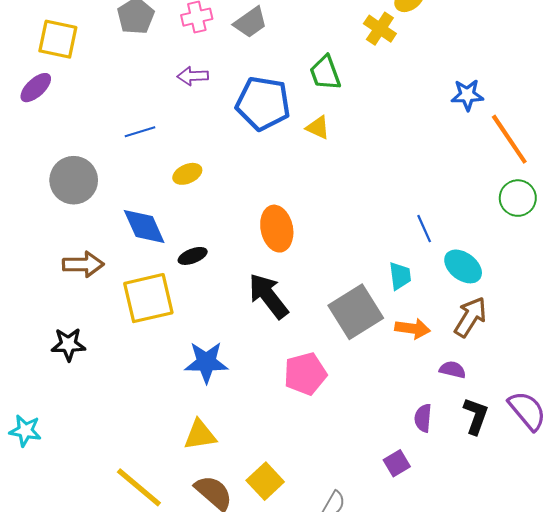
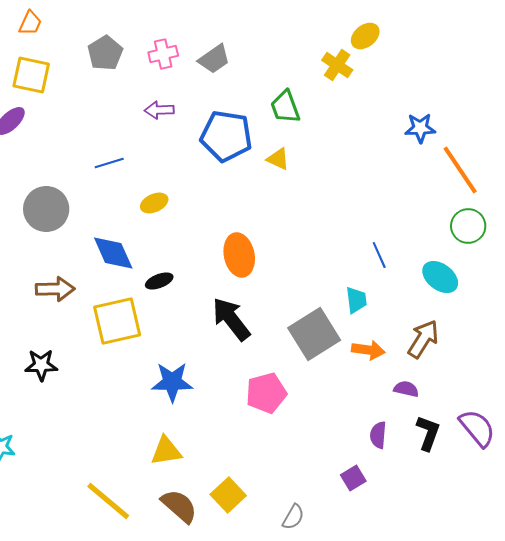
cyan ellipse: (463, 266) -> (440, 277), moved

